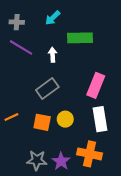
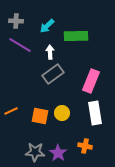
cyan arrow: (53, 18) -> (47, 26), moved
gray rectangle: (47, 89) -> (53, 74), moved
orange cross: (89, 154) -> (85, 146), size x0.6

